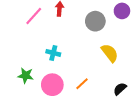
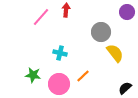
gray circle: (95, 21) -> (101, 32), moved
orange line: (82, 84) -> (83, 76), moved

